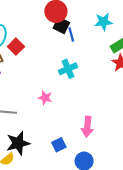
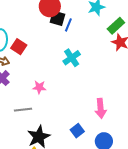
blue line: (71, 34) -> (68, 25), turned 48
pink star: (45, 98) -> (39, 87), moved

